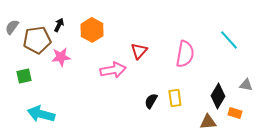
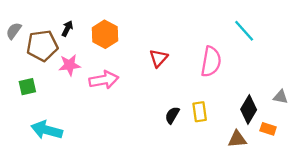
cyan line: (229, 40) -> (244, 31), moved
pink arrow: (113, 70) -> (104, 80), moved

